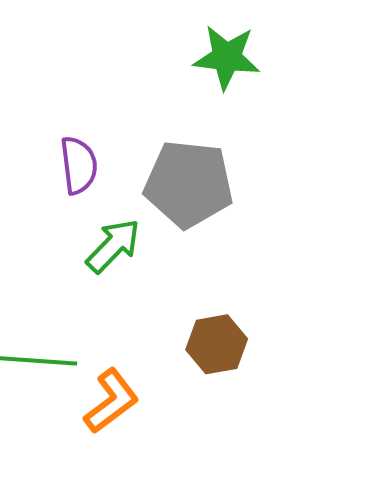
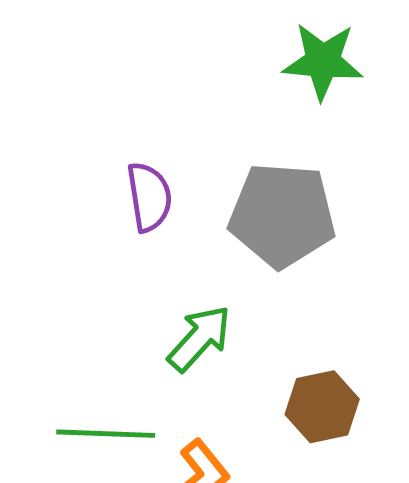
green arrow: (113, 246) -> (199, 338), moved

